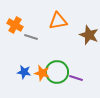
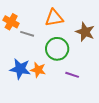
blue star: (24, 72) -> (20, 69), size x1.5
green circle: (57, 72) -> (57, 49), moved

